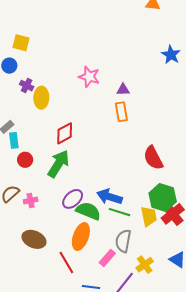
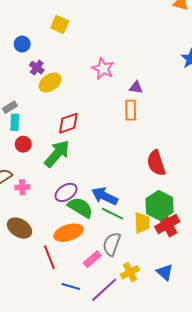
yellow square: (21, 43) -> (60, 24), moved
yellow ellipse: (41, 98) -> (50, 82), turned 45
orange ellipse: (81, 236) -> (69, 233), turned 44

